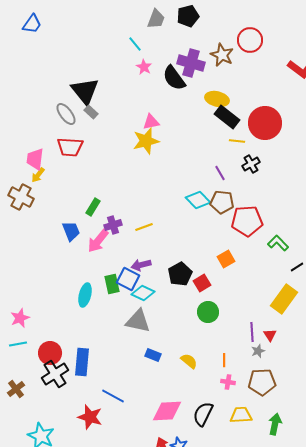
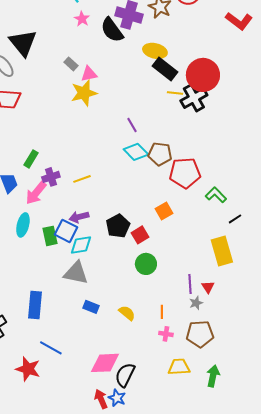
gray rectangle: (91, 112) -> (71, 64), moved
black cross: (251, 164) -> (194, 98), moved, size x1.5
purple line: (220, 173) -> (132, 125), moved
cyan diamond: (143, 293) -> (81, 245), turned -35
cyan ellipse: (85, 295) -> (23, 225), moved
yellow rectangle: (284, 299) -> (222, 251), turned -52
blue rectangle: (82, 362) -> (35, 305), moved
black semicircle: (203, 414) -> (125, 375), moved

